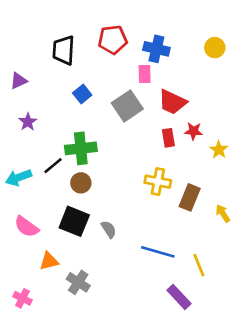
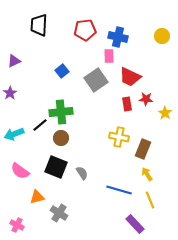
black trapezoid: (64, 50) -> (39, 25), moved
purple star: (28, 122) -> (10, 93), moved
yellow arrow: (223, 213) -> (147, 174), moved

